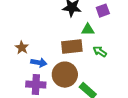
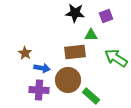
green arrow: (100, 52) -> (116, 58), moved, size x1.6

